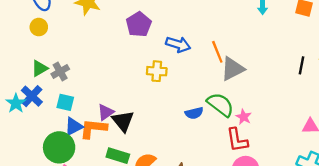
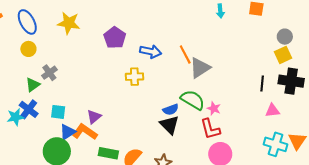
black line: (301, 65) -> (262, 84), moved
gray cross: (60, 72) -> (49, 73), moved
cyan star: (16, 103) -> (15, 117), turned 30
black triangle: (123, 121) -> (169, 125), moved
orange L-shape: (93, 128) -> (85, 132), turned 35

